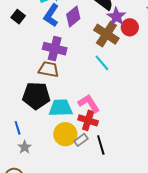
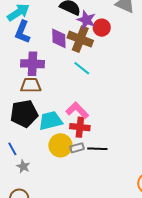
purple diamond: (73, 16) -> (59, 38), moved, turned -40
gray rectangle: (81, 140) -> (77, 148), turned 32
black line: (101, 145) -> (97, 149), turned -60

